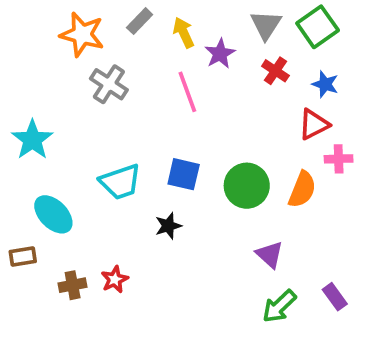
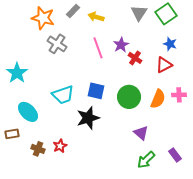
yellow arrow: (184, 33) -> (96, 17), turned -49
purple star: (220, 54) -> (121, 45), moved
red cross: (275, 71) -> (135, 58), moved
pink cross: (339, 159) -> (179, 95), moved
black star: (168, 226) -> (88, 118), size x1.6
brown cross: (73, 285) -> (38, 149), turned 32

